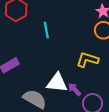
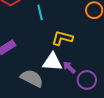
yellow L-shape: (87, 60) -> (62, 38), moved

